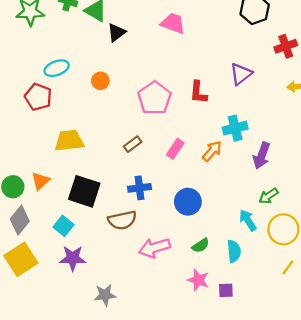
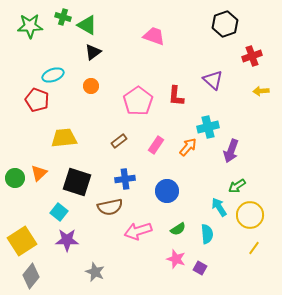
black triangle: (116, 32) -> (93, 52), moved
purple triangle: (241, 74) -> (213, 80), turned -40
gray diamond: (20, 220) -> (31, 276), moved
purple square: (226, 290) -> (200, 268), turned 32
gray star: (105, 295) -> (95, 272), turned 30

